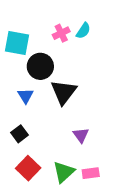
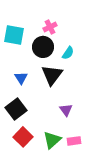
cyan semicircle: (83, 31) -> (68, 53), moved
black circle: (40, 66) -> (43, 47), moved
black square: (19, 134) -> (16, 109), size x1.5

